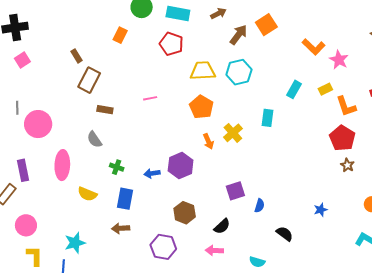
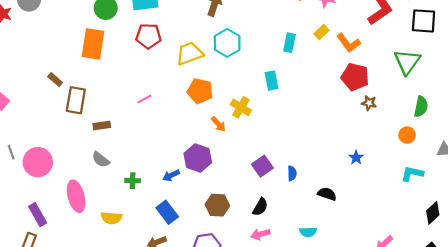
orange rectangle: (120, 35) -> (93, 44), size x1.8
blue rectangle: (125, 199) -> (167, 212), moved, turned -30

